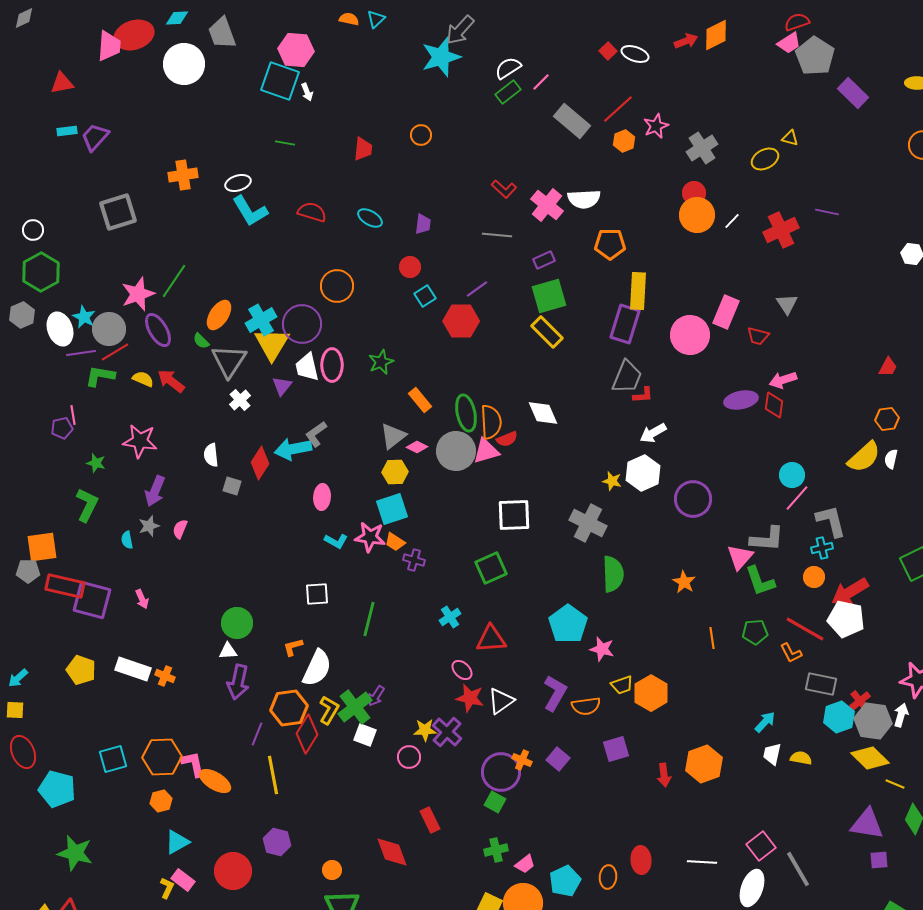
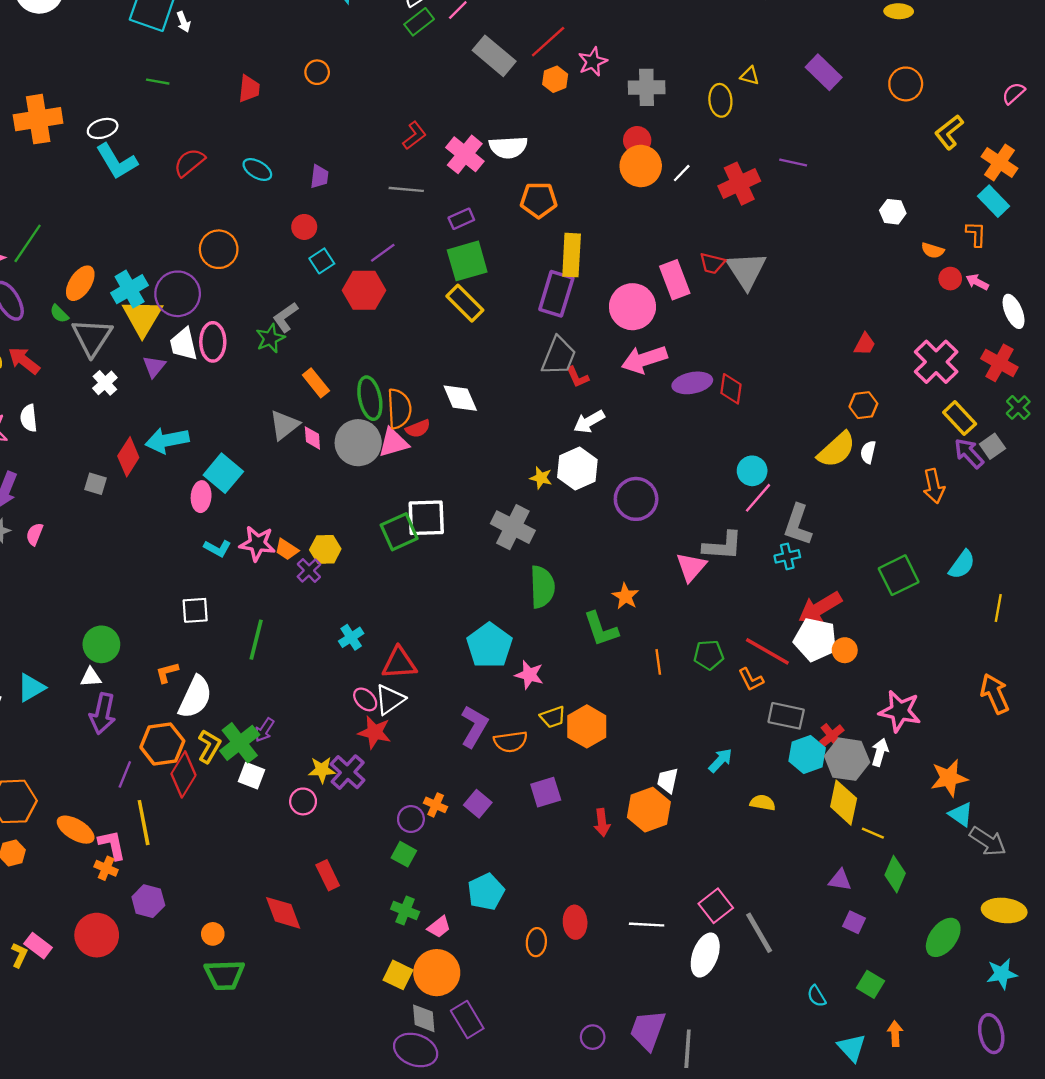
purple rectangle: (853, 93) -> (824, 72), moved
gray cross: (702, 148) -> (647, 87), turned 32
yellow ellipse: (765, 159) -> (720, 100), turned -68
orange cross: (183, 175) -> (38, 119), size x1.4
red L-shape: (504, 189) -> (414, 136), turned -80
red semicircle: (312, 212) -> (189, 162), turned -56
gray triangle: (787, 304) -> (746, 270), size x1.6
pink rectangle: (726, 312) -> (675, 280), turned -44
red trapezoid: (758, 336) -> (712, 263), moved
pink arrow: (783, 380) -> (644, 359), moved, size x1.4
red L-shape: (643, 395) -> (577, 377), turned 70
gray L-shape: (316, 434) -> (285, 317), moved
pink diamond: (417, 447) -> (312, 438), turned 60
white semicircle: (211, 455) -> (29, 418), moved
yellow hexagon: (395, 472) -> (325, 549), moved
cyan square: (392, 509) -> (223, 473), moved, turned -32
gray L-shape: (831, 521) -> (798, 525), turned -147
purple cross: (414, 560) -> (309, 570), turned 30
green square: (491, 568) -> (399, 532), moved
orange circle: (814, 577) -> (845, 650), moved
green L-shape: (760, 581) -> (601, 629), moved
orange cross: (165, 676) -> (106, 868), moved
white triangle: (501, 701) -> (390, 699), moved
white trapezoid: (772, 754) -> (668, 780), moved
yellow diamond: (870, 758) -> (844, 803), turned 57
pink L-shape: (193, 764) -> (112, 845), moved
purple circle: (501, 772) -> (411, 819), size x0.6
purple triangle: (867, 824) -> (840, 880), size x0.6
cyan triangle: (177, 842) -> (31, 688), moved
green cross: (496, 850) -> (405, 910), turned 35
purple square: (879, 860) -> (854, 922), turned 30
cyan pentagon: (565, 881) -> (486, 892), moved

